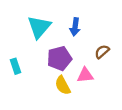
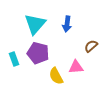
purple pentagon: (59, 58) -> (38, 53), moved, turned 30

